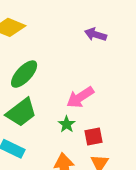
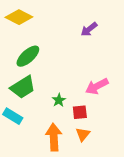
purple arrow: (95, 34) -> (89, 29), turned -60
pink arrow: (80, 97) -> (97, 86), moved

